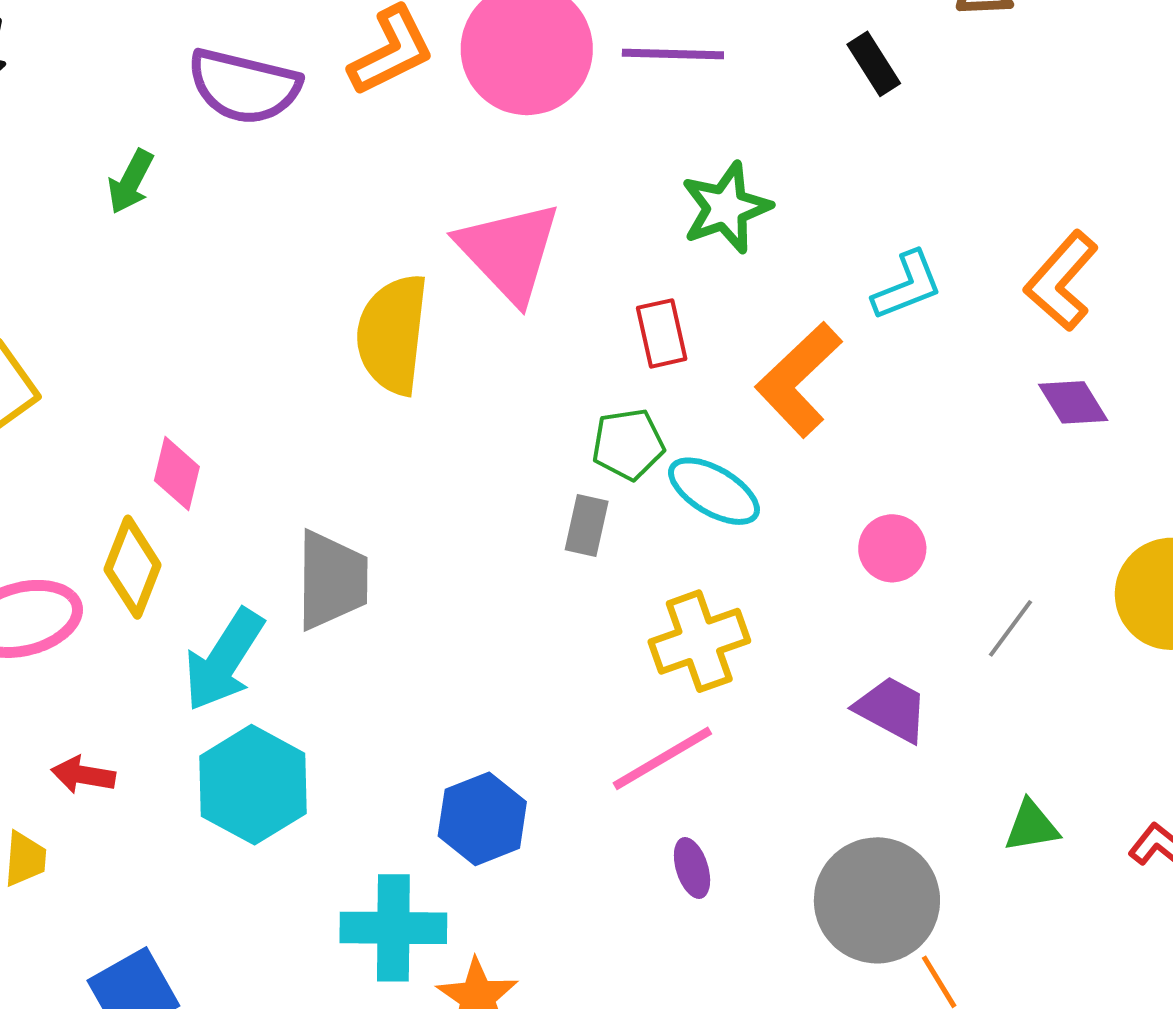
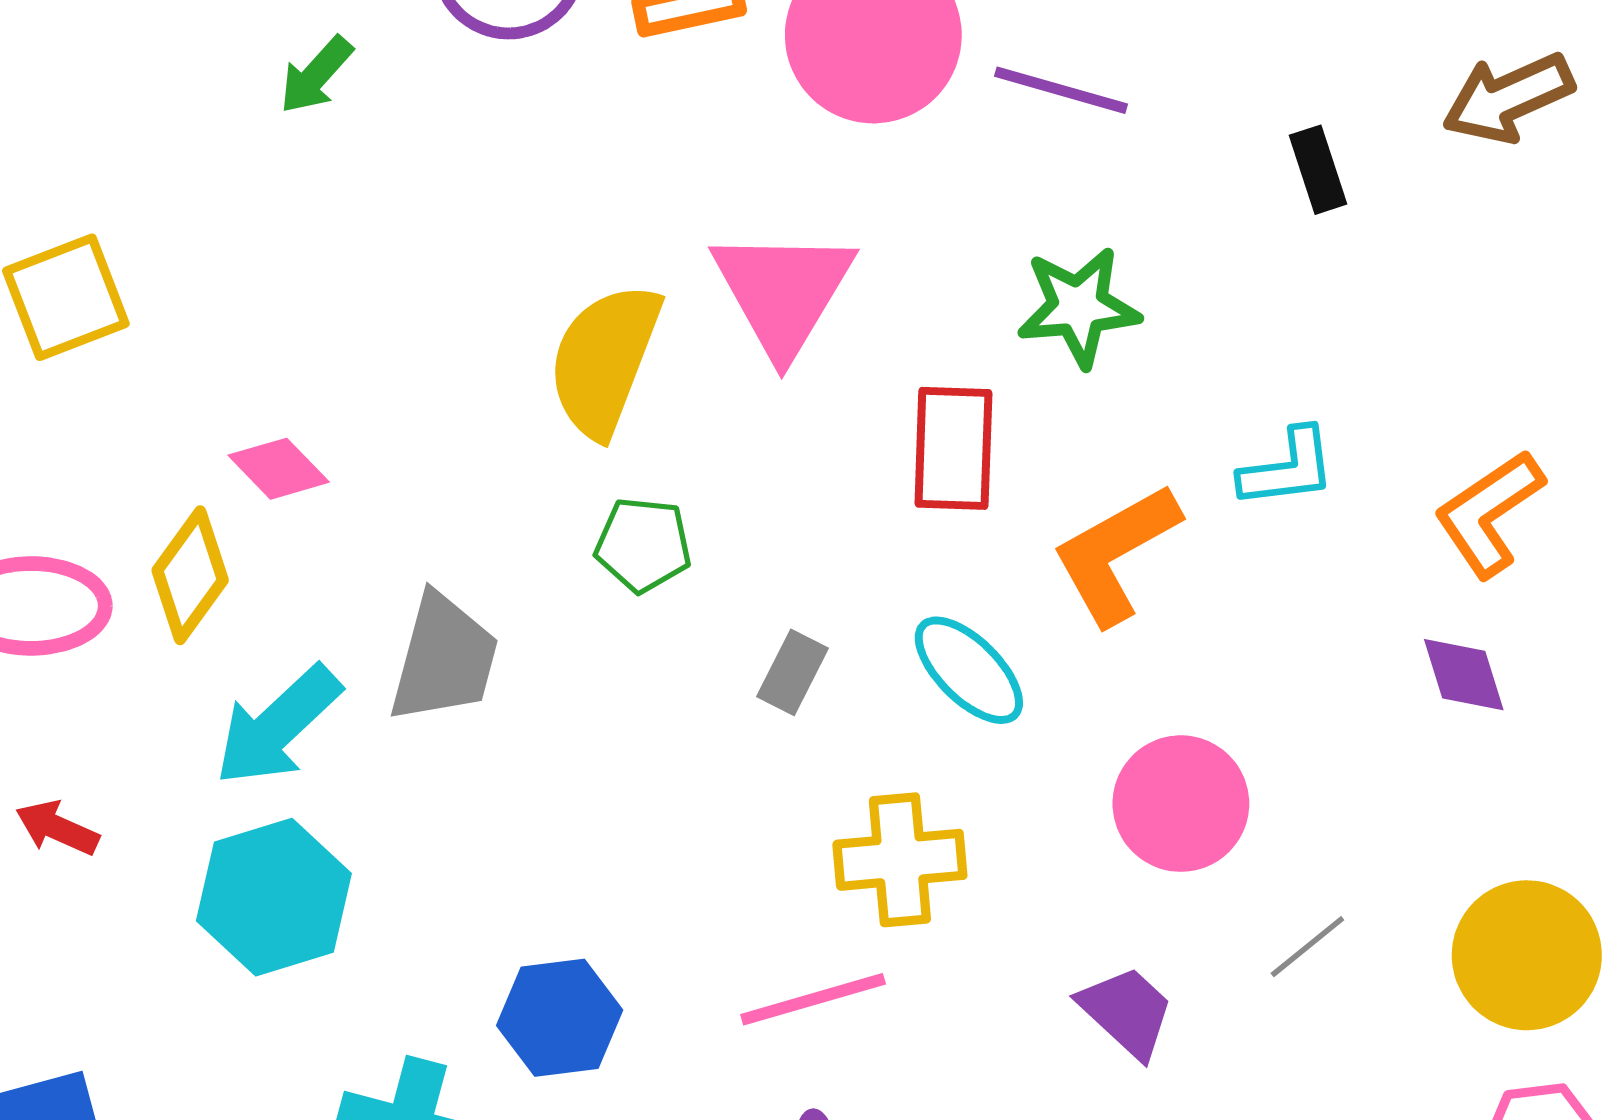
red rectangle: (662, 333) -> (953, 448), size x1.4
green pentagon: (628, 444) -> (643, 545), moved
pink diamond: (177, 474) -> (279, 469), turned -72
pink circle: (892, 548) -> (1181, 804), size x1.5

